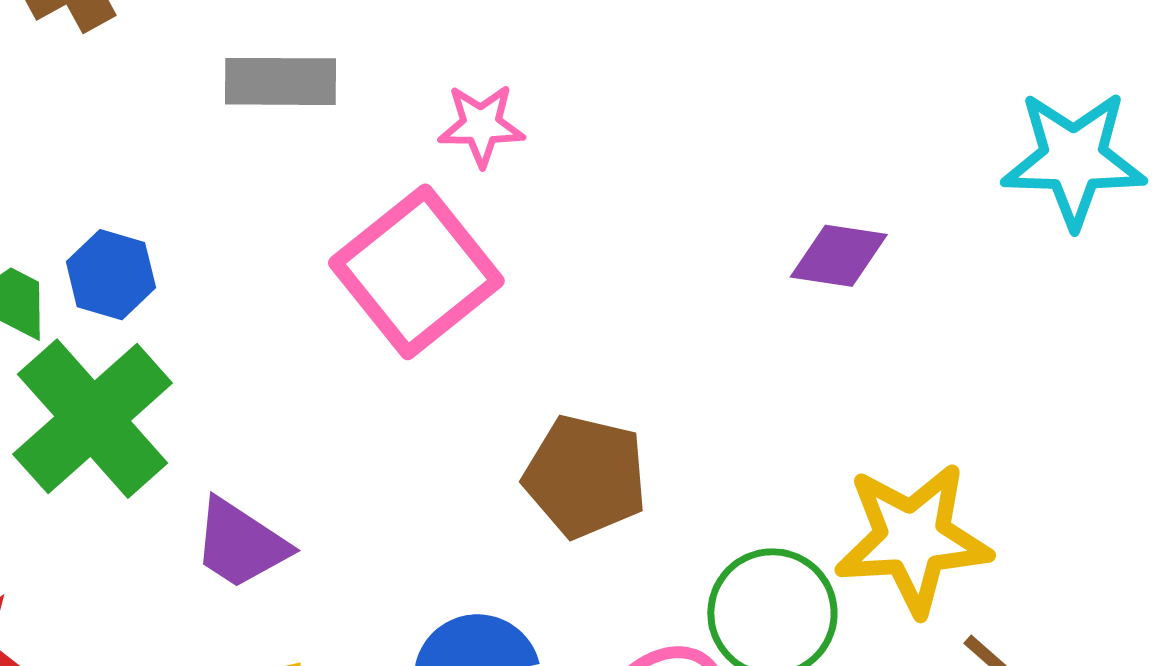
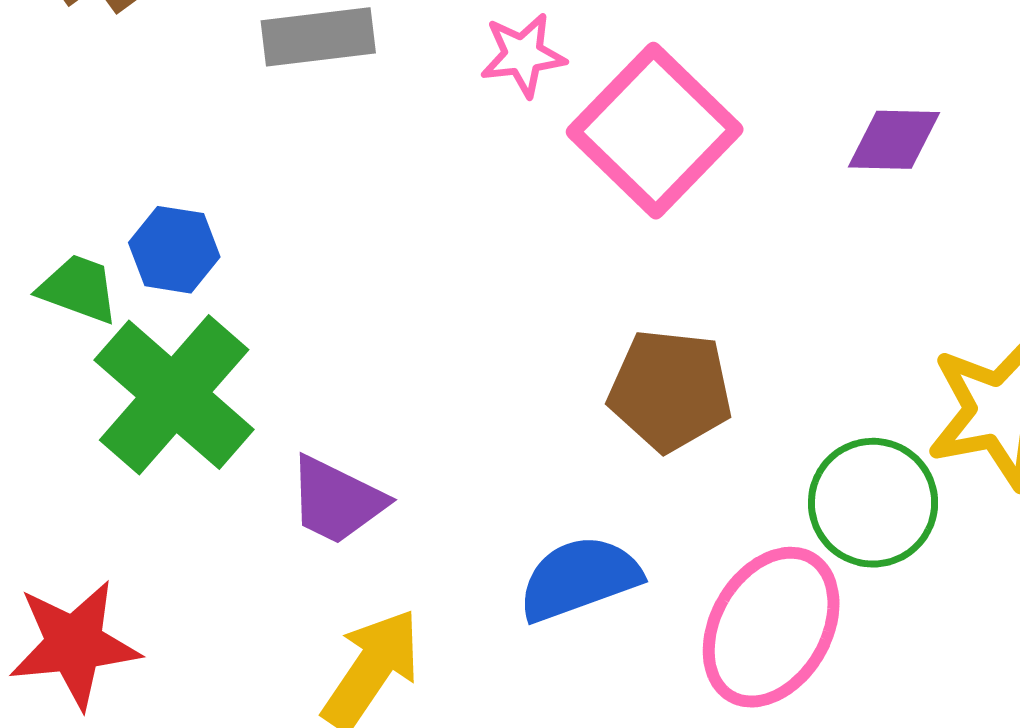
pink square: (416, 272) -> (655, 131), moved

